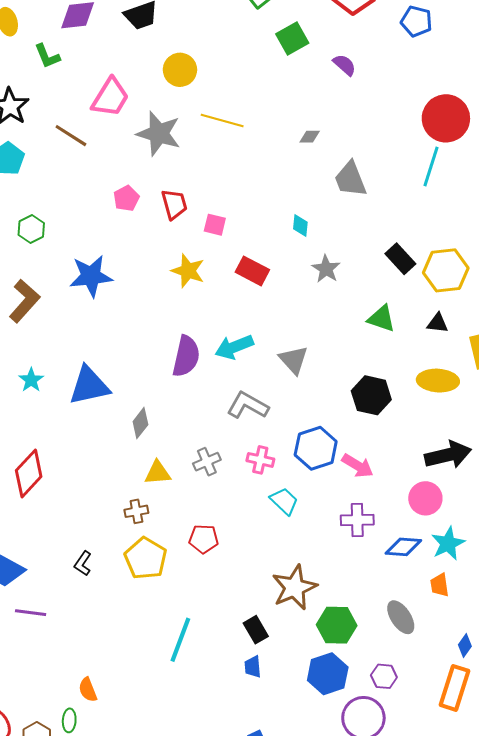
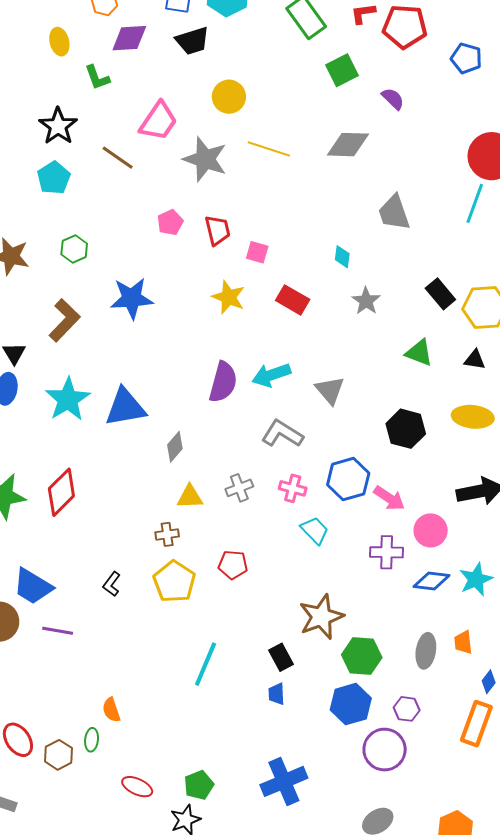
gray diamond: (310, 137) -> (348, 145), moved, size x2.0
cyan star: (31, 380) -> (68, 399), size x1.8
pink circle: (425, 498) -> (431, 530), moved
orange trapezoid: (440, 585) -> (463, 642), moved
gray ellipse: (401, 617) -> (426, 651), turned 40

